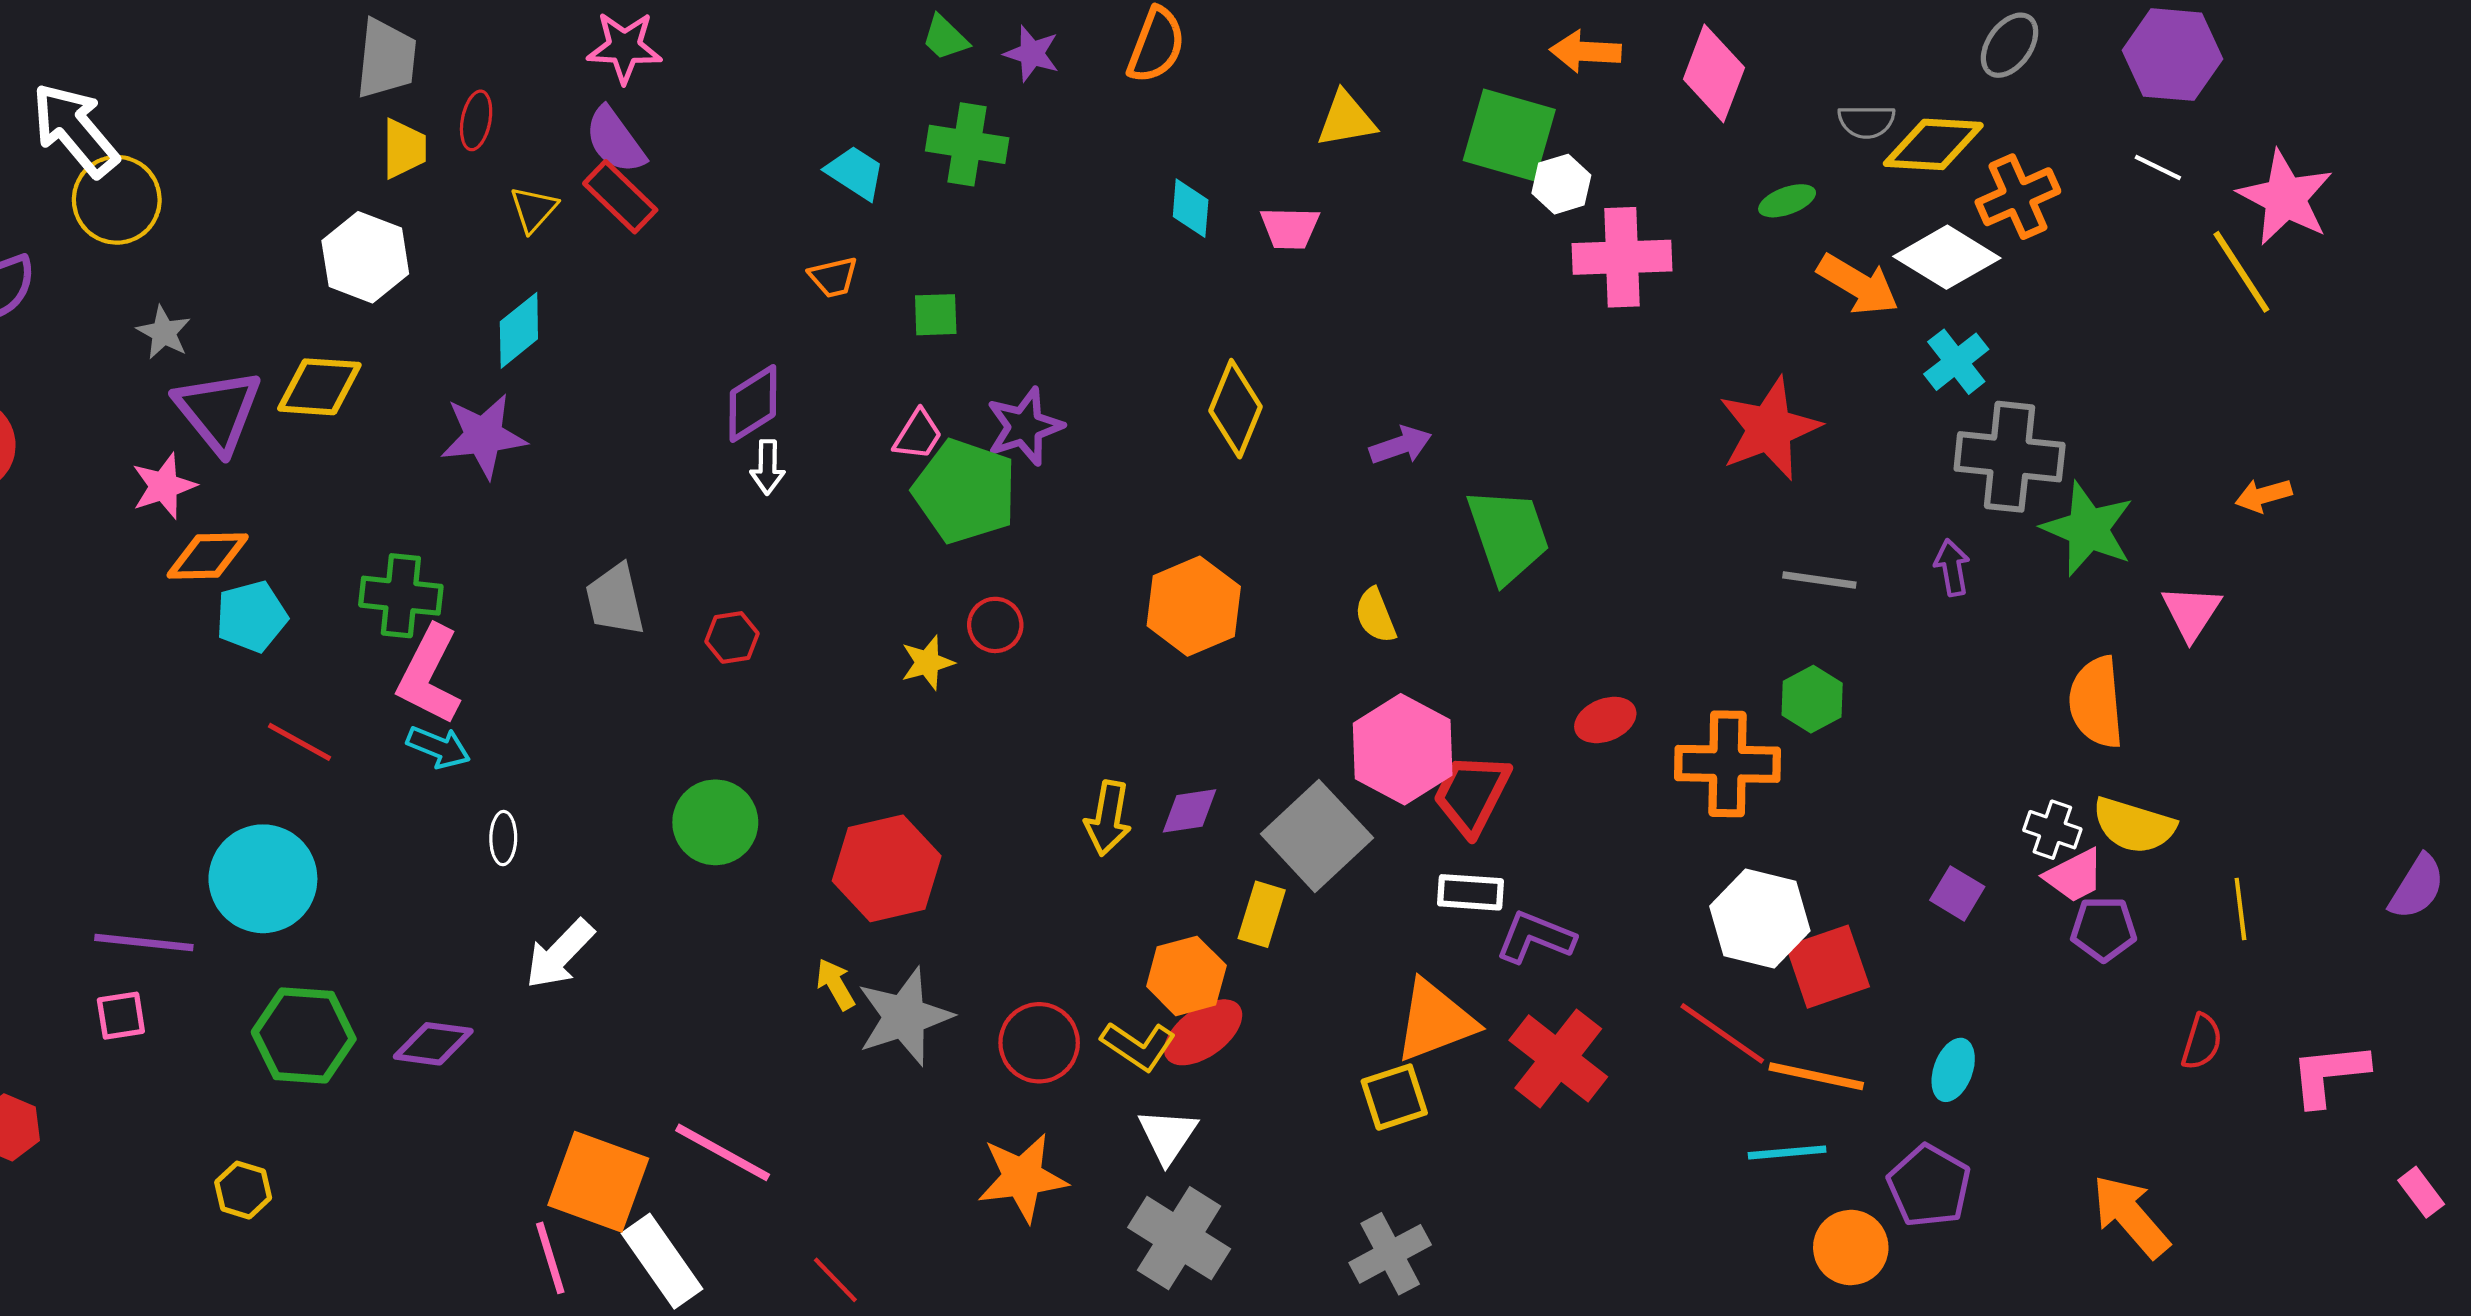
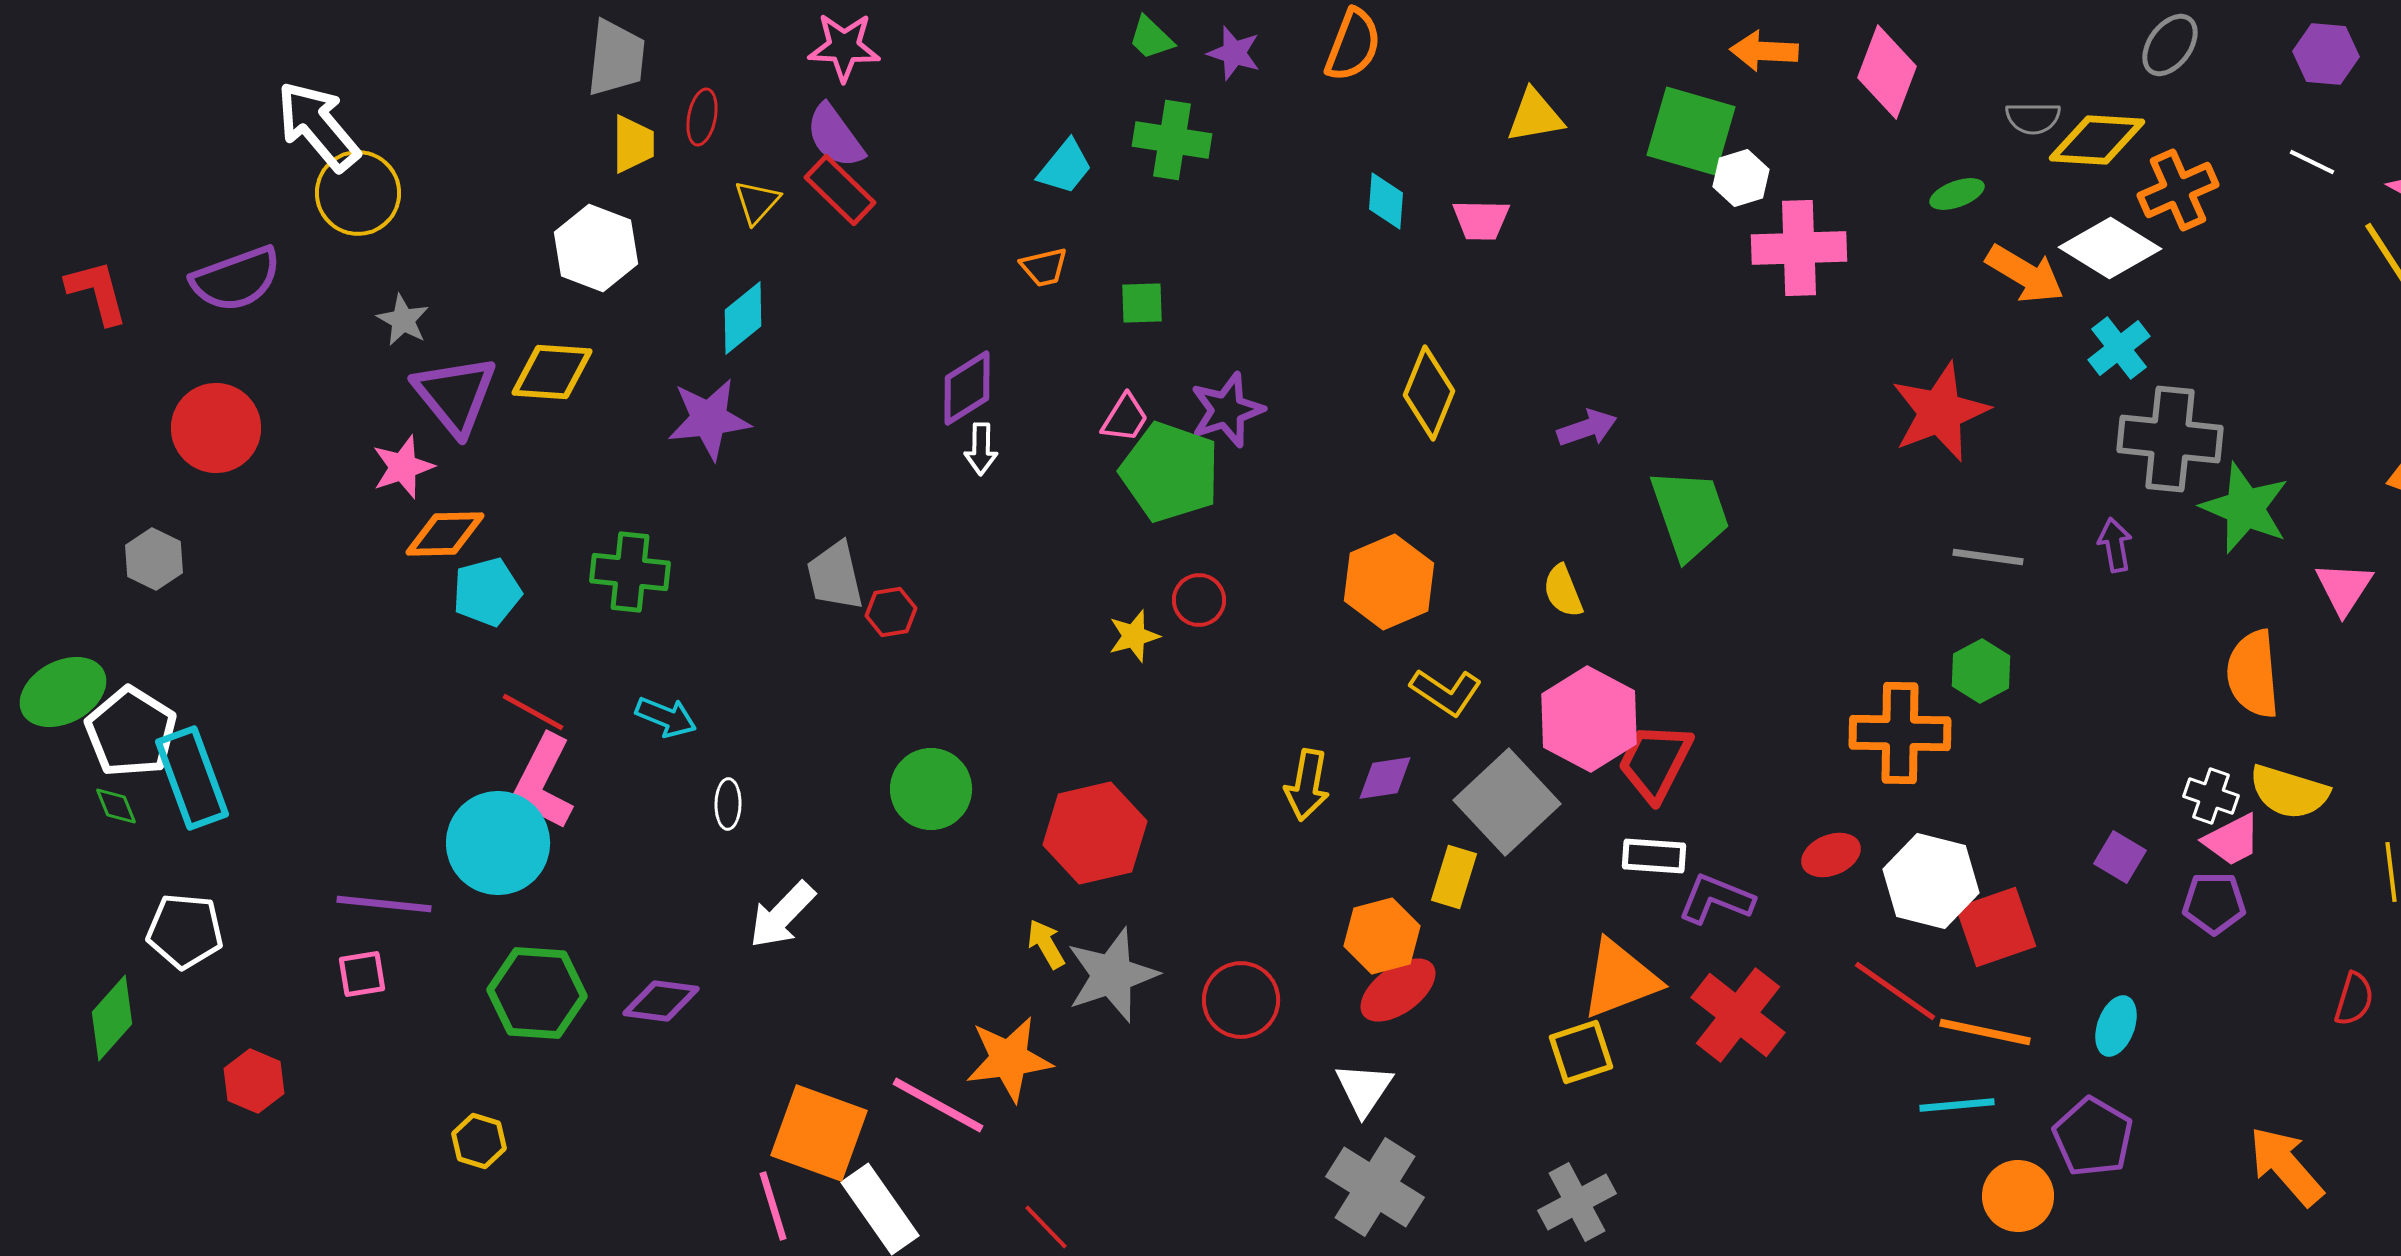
purple hexagon: (2173, 55) -> (2326, 54), size x0.7
cyan trapezoid: (855, 173) -> (1065, 167), turned 96
red hexagon: (732, 637) -> (891, 612), moved
pink L-shape: (429, 675) -> (543, 782), moved
red ellipse: (1605, 720) -> (1831, 855), moved
purple pentagon: (2104, 929) -> (2214, 903), moved
yellow L-shape: (1138, 1046) -> (1446, 692), moved
orange star: (1022, 1178) -> (1009, 1059), moved

